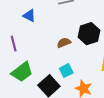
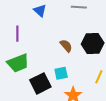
brown semicircle: (64, 43) -> (66, 46), turned 56

